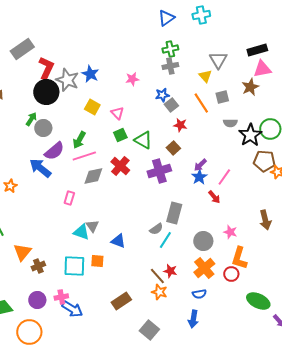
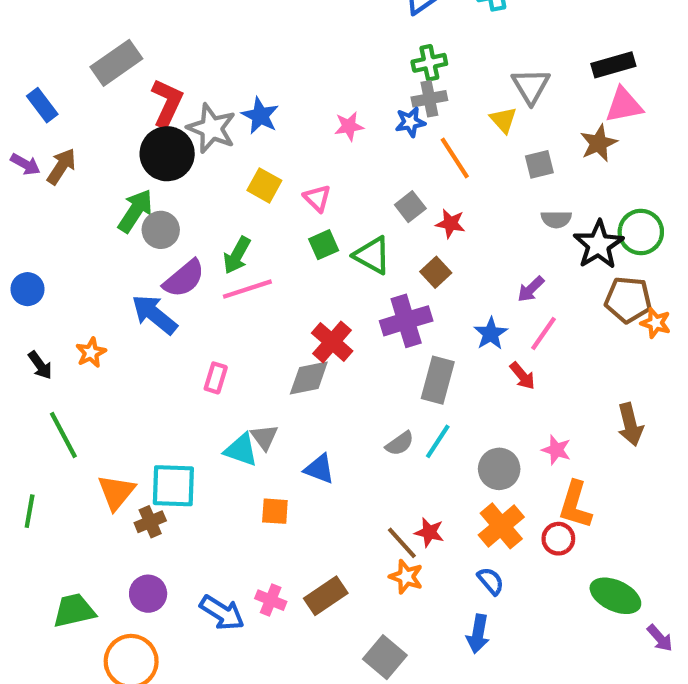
blue star: (162, 95) -> (410, 122), moved
orange line: (201, 103) -> (455, 158), moved
gray square: (171, 105) -> (410, 207), moved
green arrow: (31, 119) -> (135, 211), size x1.5
purple arrow: (200, 165) -> (531, 289), moved
red cross: (120, 166) -> (332, 342), moved
gray diamond: (93, 176) -> (309, 378), moved
gray rectangle: (174, 213) -> (438, 380), moved
cyan line: (165, 240) -> (438, 441), moved
cyan square: (74, 266) -> (173, 486), moved
blue semicircle: (199, 294) -> (491, 581), turned -120
pink cross: (61, 297) -> (271, 600), moved, turned 32

